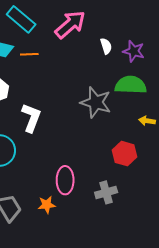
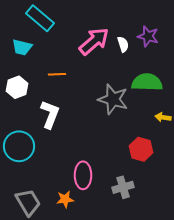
pink arrow: (70, 25) -> (94, 41), moved
purple star: (134, 51) -> (148, 36), moved
orange line: (29, 54) -> (57, 74), moved

